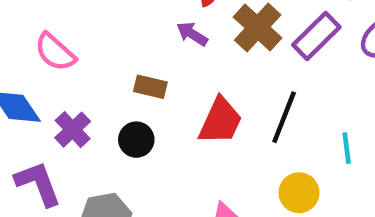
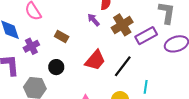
brown rectangle: (150, 87) -> (62, 36), moved
black circle: (136, 140) -> (56, 67), moved

